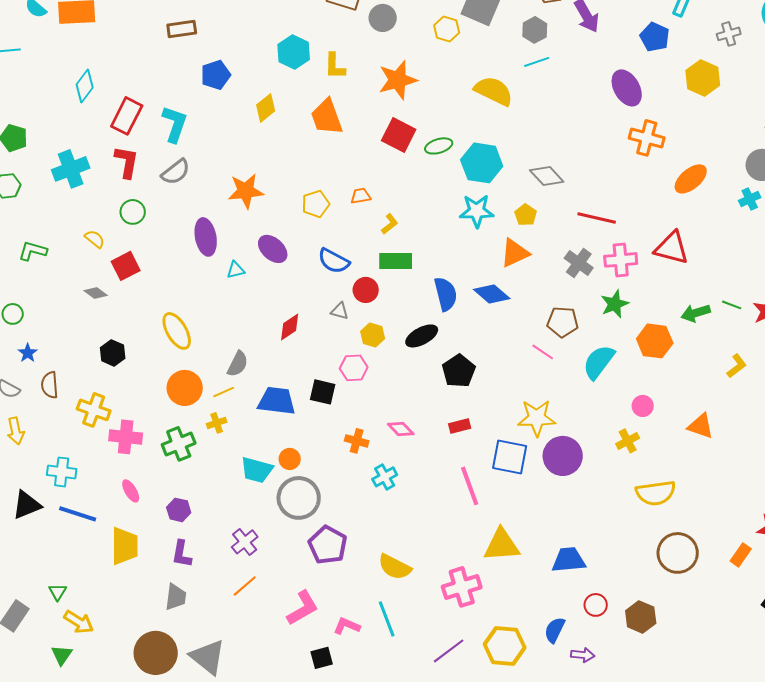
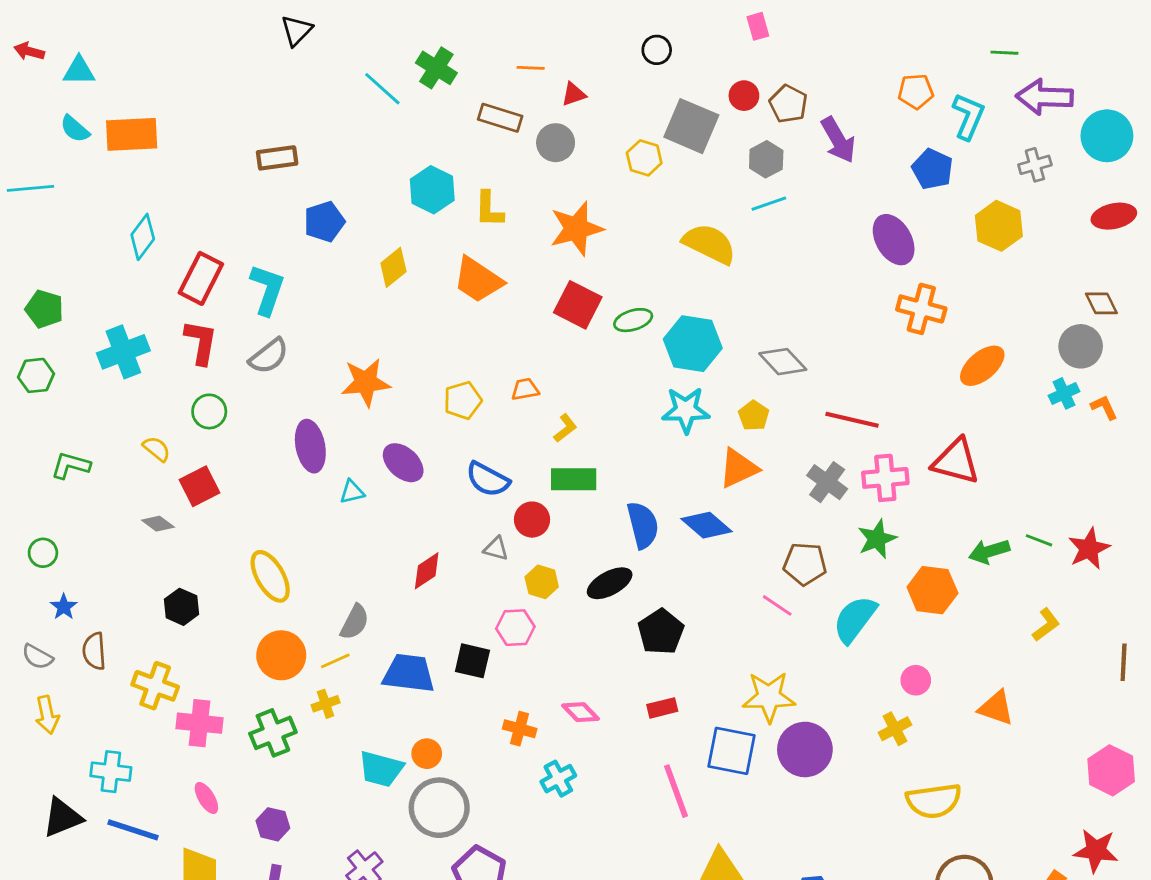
orange trapezoid: (327, 117) -> (478, 280), turned -36

